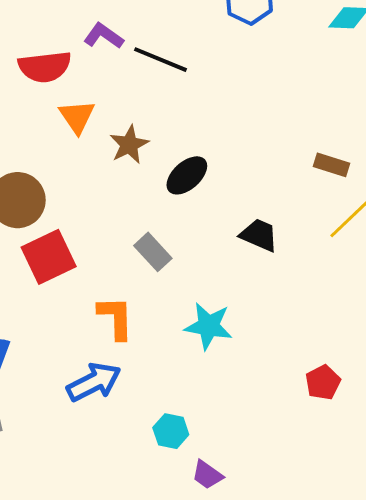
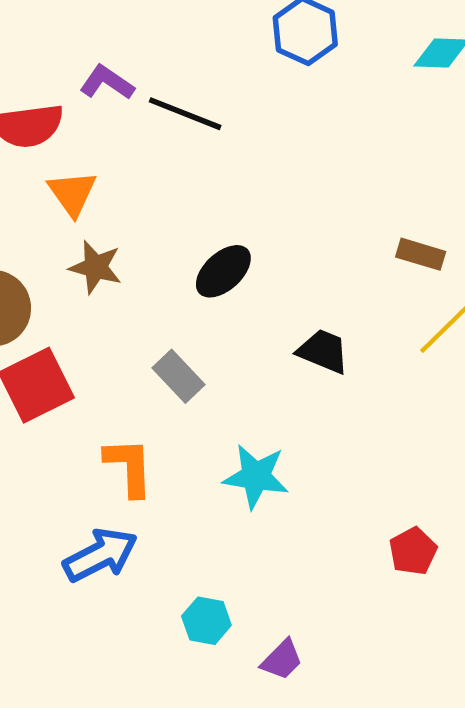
brown star: (129, 145) -> (96, 267), moved, turned -30
purple trapezoid: (207, 475) -> (282, 660), moved, turned -80

